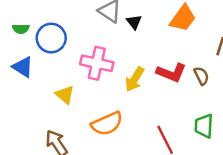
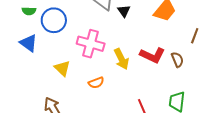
yellow arrow: (135, 79) -> (121, 59), turned -60
orange semicircle: (107, 124) -> (96, 83), moved, size x0.6

